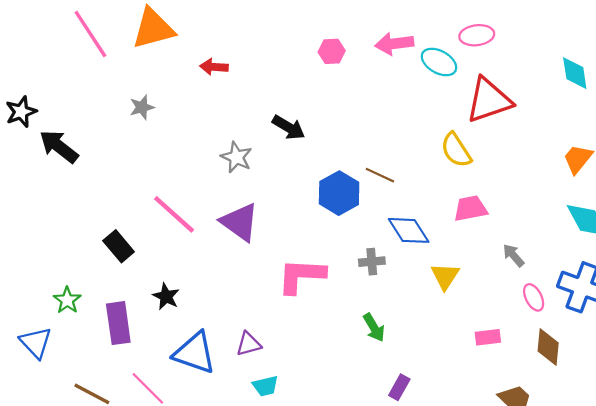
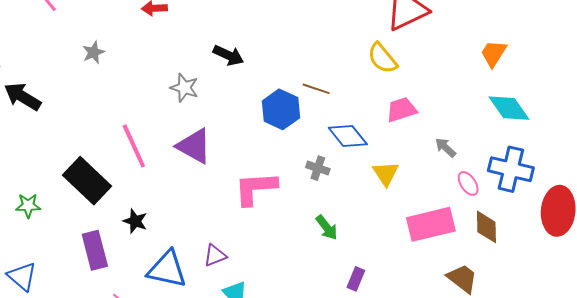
pink line: (174, 214) -> (134, 146), turned 30
black rectangle: (119, 246) -> (87, 181), size x1.6
gray cross: (372, 262) -> (318, 168), turned 30
green star: (67, 300) -> (28, 206), moved, turned -30
pink rectangle: (488, 337) -> (431, 224), size x2.0

